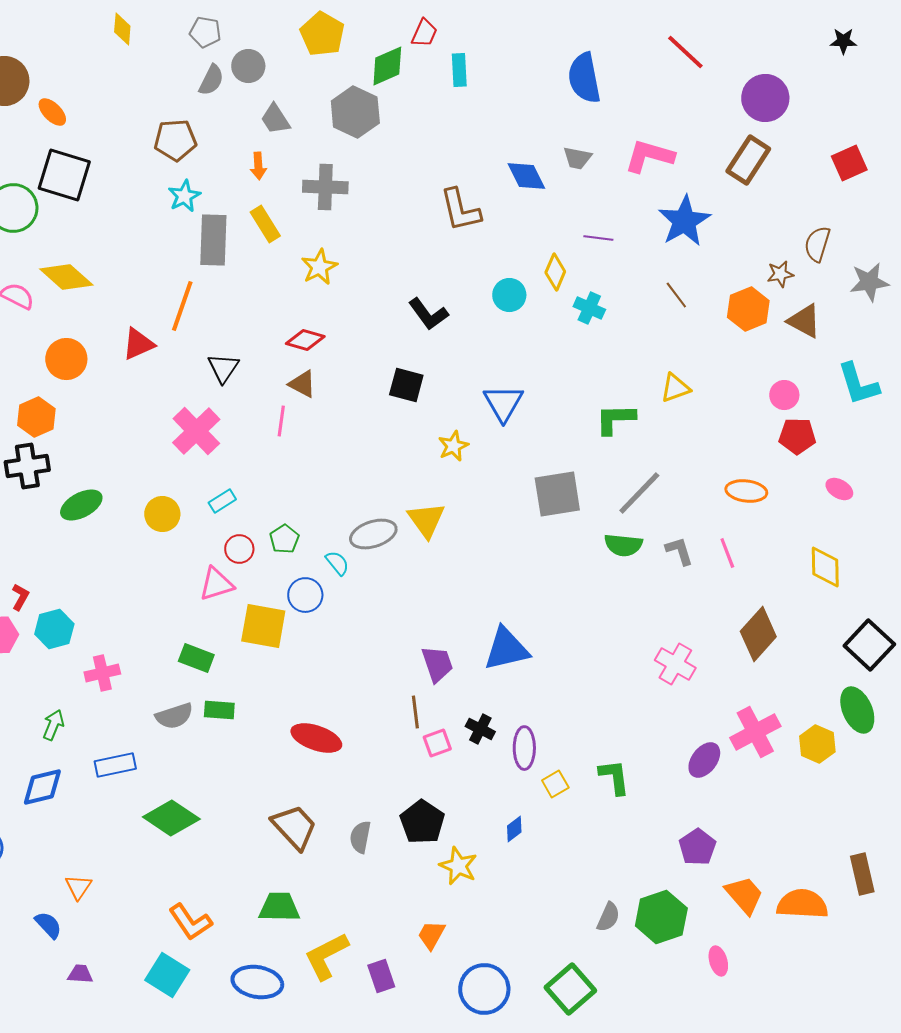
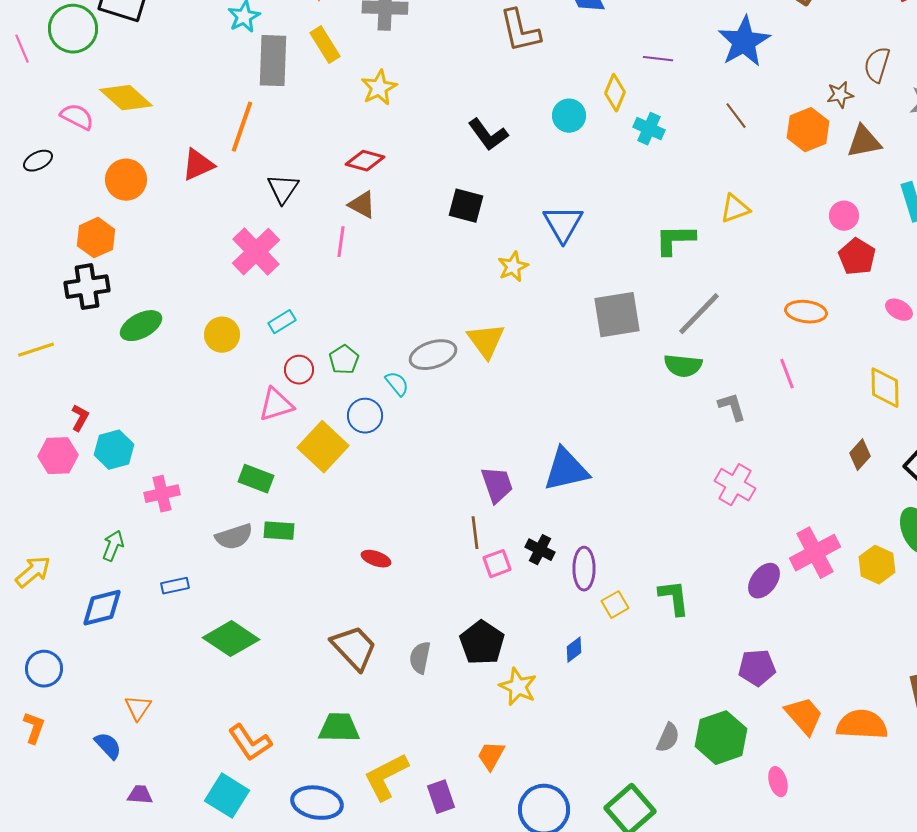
brown triangle: (804, 321) -> (864, 142), turned -39
red pentagon: (797, 436) -> (857, 257), turned 30
gray L-shape: (679, 551) -> (732, 407), moved
yellow square: (263, 626) -> (323, 447), turned 33
brown diamond: (758, 634) -> (860, 455), moved, size x0.6
red ellipse: (316, 738) -> (376, 559), size x0.6
blue rectangle: (115, 765) -> (175, 586), size x0.7
purple pentagon: (697, 847) -> (757, 668), turned 30

